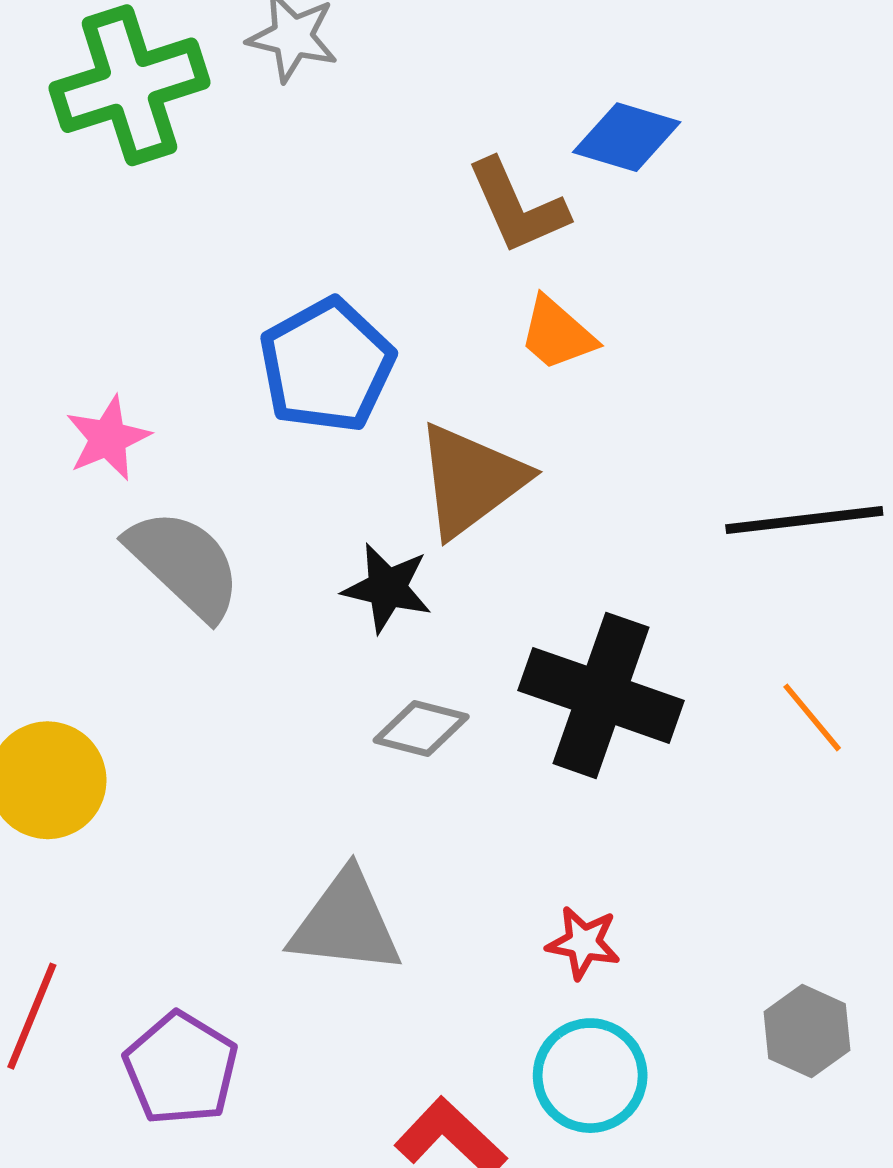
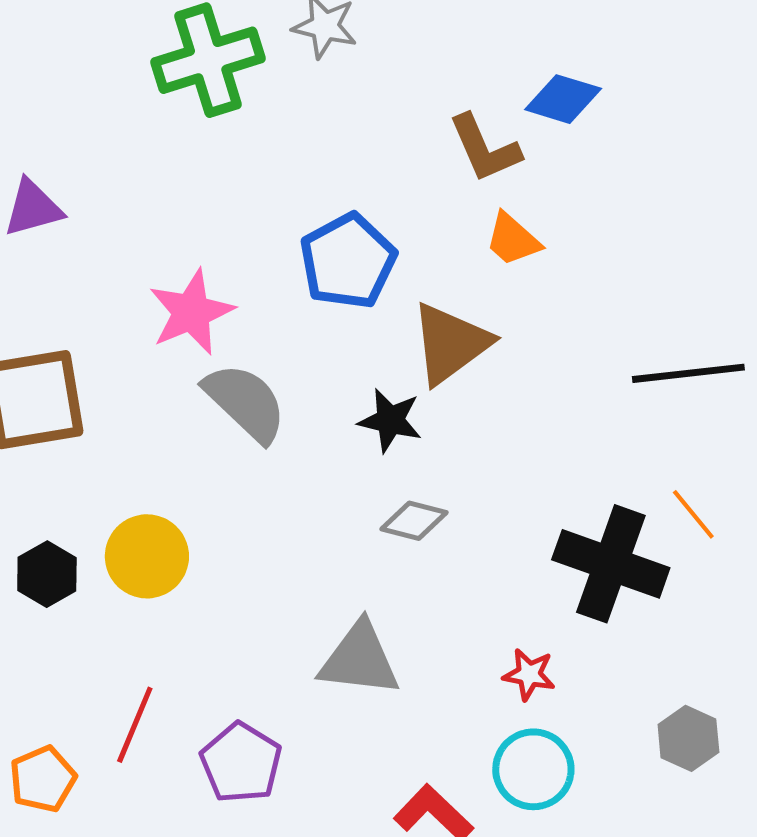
pink star: (108, 438) -> (191, 312), size x1.4
black cross: (601, 695) -> (611, 564), moved

